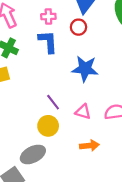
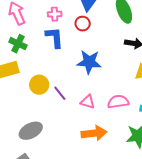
yellow circle: (48, 126) -> (39, 85), moved
orange arrow: (89, 146) -> (94, 133), size x1.4
gray ellipse: (33, 154) -> (31, 131), moved

